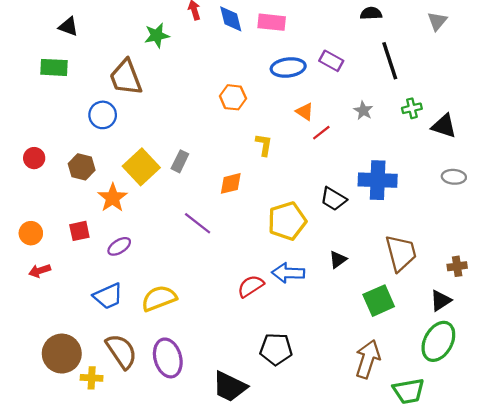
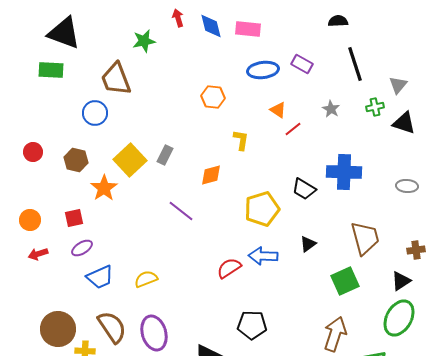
gray triangle: (437, 21) -> (398, 85), moved
black triangle: (68, 27) -> (64, 33), size x1.8
gray ellipse: (454, 177) -> (407, 186), moved
purple ellipse: (119, 246) -> (82, 248), moved
yellow semicircle: (159, 298) -> (146, 279), size x0.7

